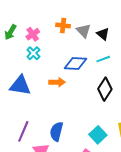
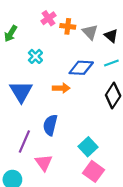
pink cross: (33, 34) -> (49, 18), moved
blue triangle: (20, 86) -> (21, 92), turned 50
blue semicircle: (56, 131) -> (50, 125), moved
cyan square: (98, 135) -> (88, 147), moved

